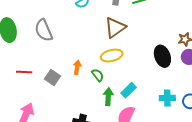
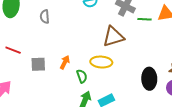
gray semicircle: (44, 30) -> (45, 17), size x0.6
gray square: (52, 77) -> (38, 64), turned 35

